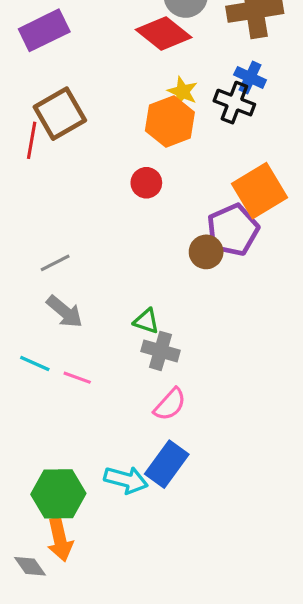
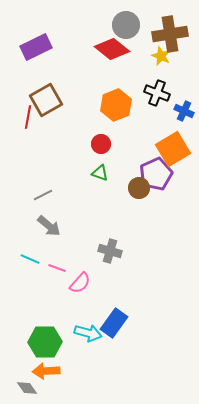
blue cross: (250, 77) -> (184, 111), moved
yellow star: (183, 92) -> (161, 56), moved
green triangle: (146, 321) -> (100, 173), moved
pink semicircle: (170, 404) -> (80, 283), moved
orange arrow: (60, 540) -> (46, 371), turned 100

